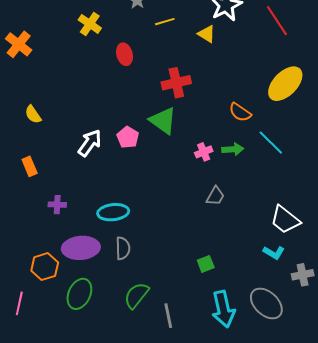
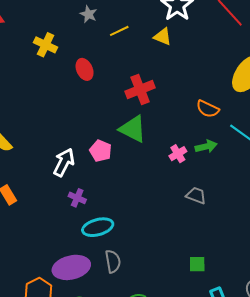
gray trapezoid: (215, 196) -> (196, 195), turned -90
purple cross: (57, 205) -> (77, 198), moved, turned 30
green square: (206, 264) -> (197, 264), turned 30

